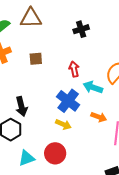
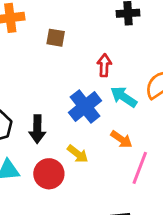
black arrow: (21, 106) -> (37, 129), moved
yellow arrow: (63, 124) -> (78, 154), moved

